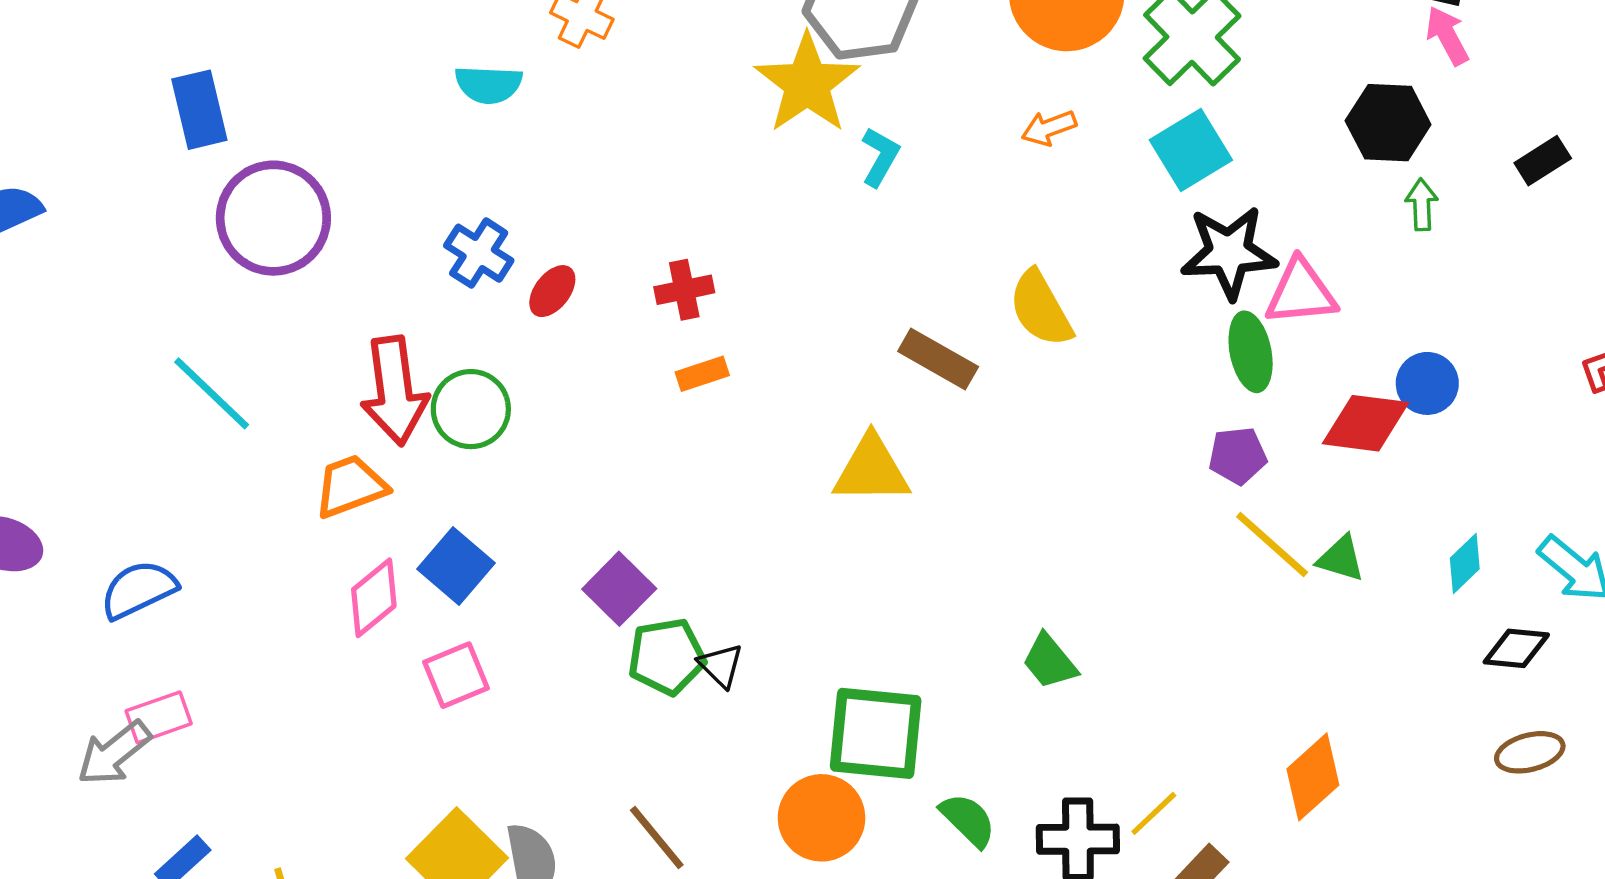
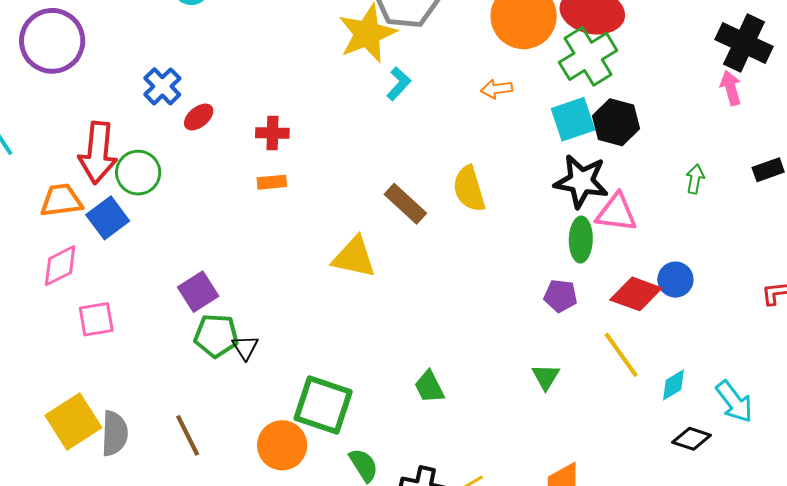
black hexagon: (1388, 123) -> (616, 122), moved
yellow line: (1272, 544) -> (621, 355), moved
green triangle: (1341, 558) -> (546, 377), moved, turned 32
blue square: (456, 566) -> (108, 218), moved

